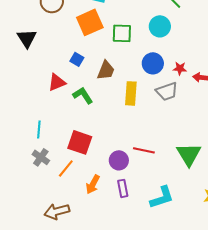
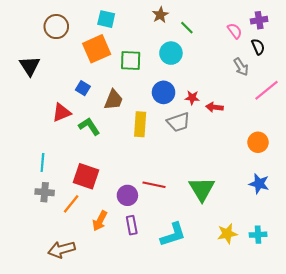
gray cross: (41, 157) -> (45, 192), turned -30

